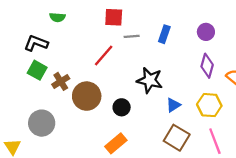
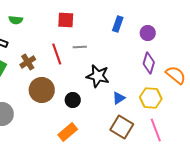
blue rectangle: (164, 34) -> (118, 24), moved
gray line: (132, 36) -> (80, 47), moved
red line: (104, 56) -> (57, 54), turned -60
brown cross: (61, 81) -> (28, 62), moved

